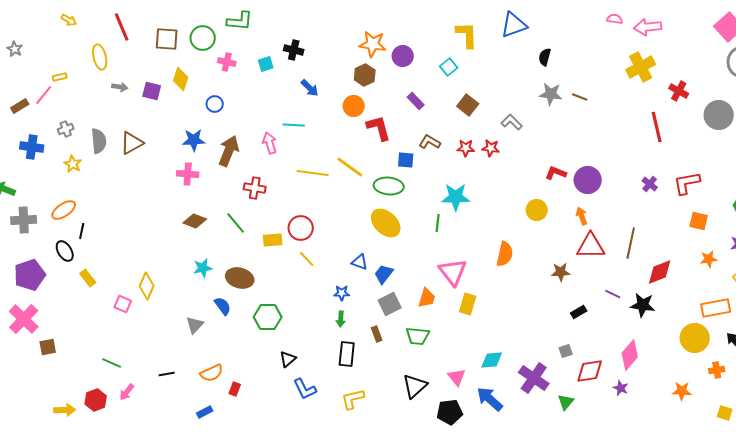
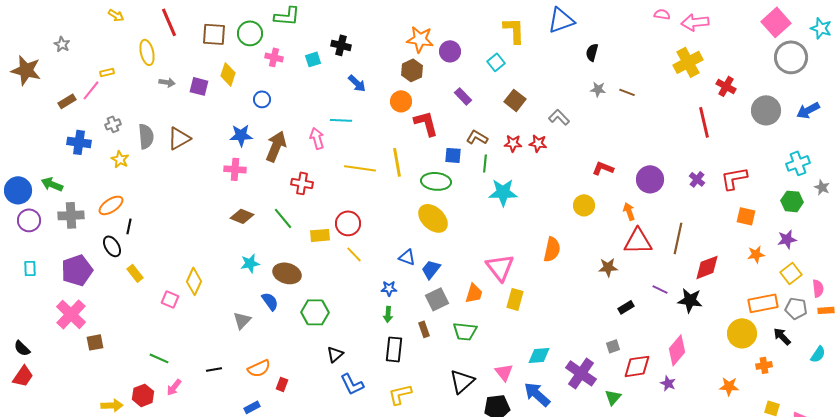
gray star: (551, 94) -> (598, 89), size x0.7
yellow line: (350, 167) -> (397, 162), turned 44
purple circle: (588, 180) -> (650, 179), moved
green line: (438, 223) -> (485, 163), moved

